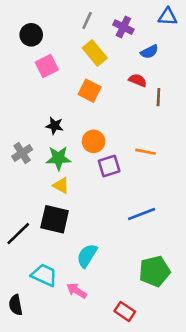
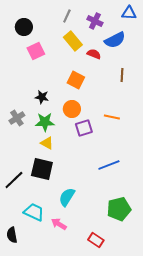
blue semicircle: (149, 52) -> (115, 40), size x1.5
red semicircle: (138, 80) -> (94, 54), moved
orange square: (90, 91) -> (76, 80), moved

